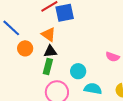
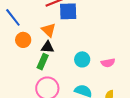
pink semicircle: (113, 57) -> (108, 63), turned -40
cyan circle: (78, 71) -> (82, 59), moved

